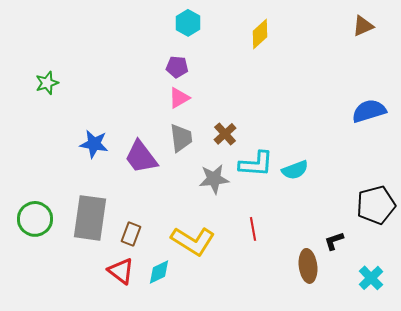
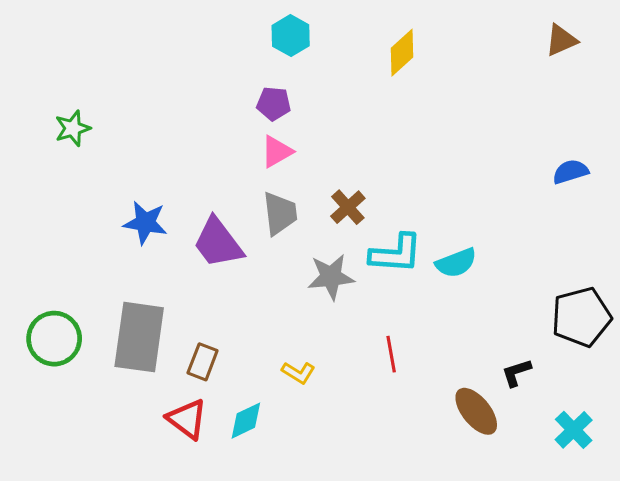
blue semicircle: (369, 111) -> (571, 172), size x0.7
yellow L-shape: (193, 241) -> (298, 373), size x0.5
brown ellipse: (308, 266) -> (476, 411), turned -32

